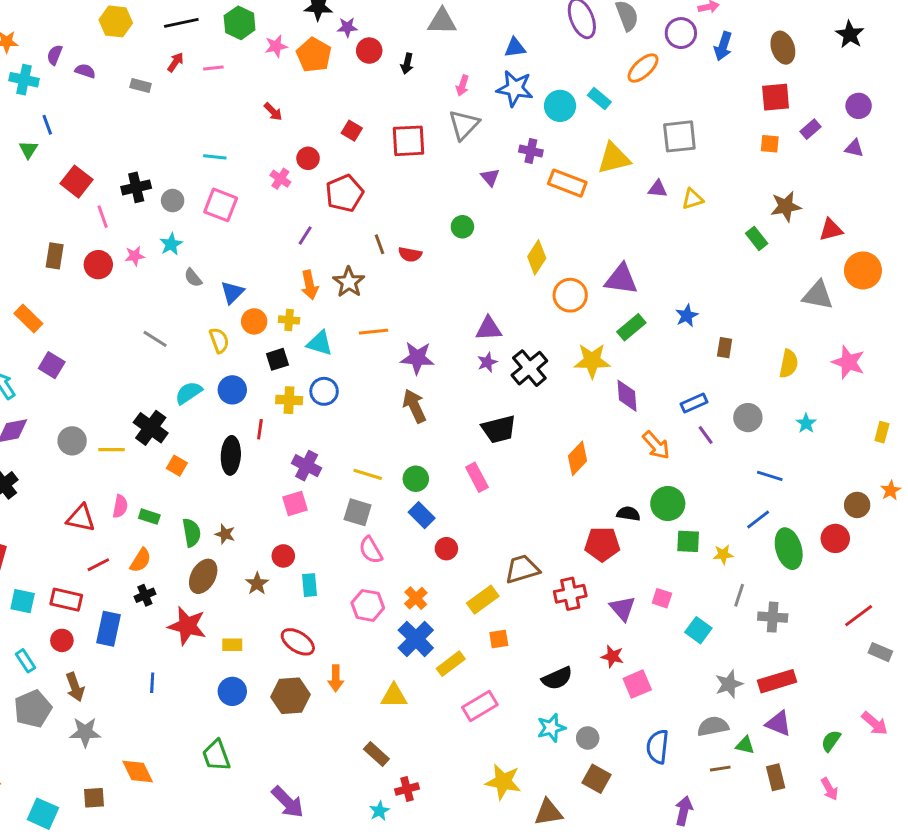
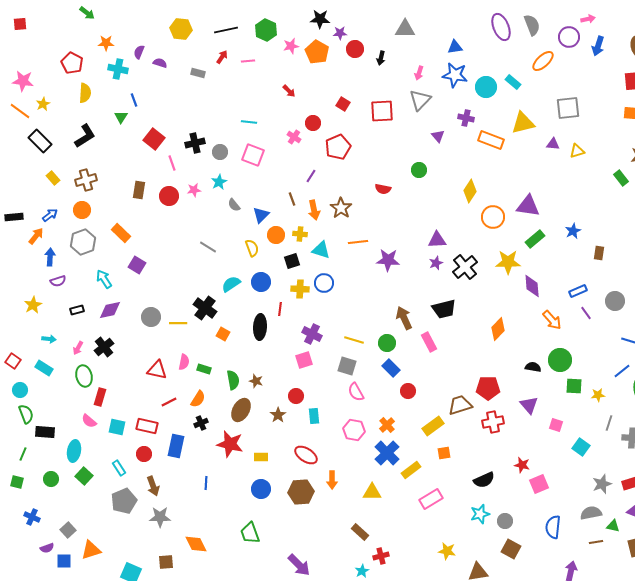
brown line: (379, 244) -> (292, 199), moved
brown arrow: (414, 406) -> (404, 318), moved
red pentagon: (602, 544) -> (488, 388), moved
purple triangle: (623, 608) -> (529, 405), moved
yellow star: (503, 782) -> (447, 551), size x0.7

